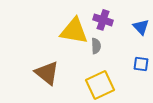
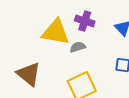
gray semicircle: (96, 46) -> (78, 47), turned -105

